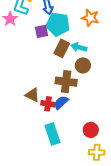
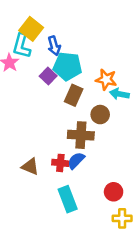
orange star: (90, 18) -> (106, 80), moved
purple square: (42, 31) -> (48, 76), turned -32
cyan arrow: (79, 47) -> (119, 94), moved
brown triangle: (32, 95) -> (30, 167), moved

